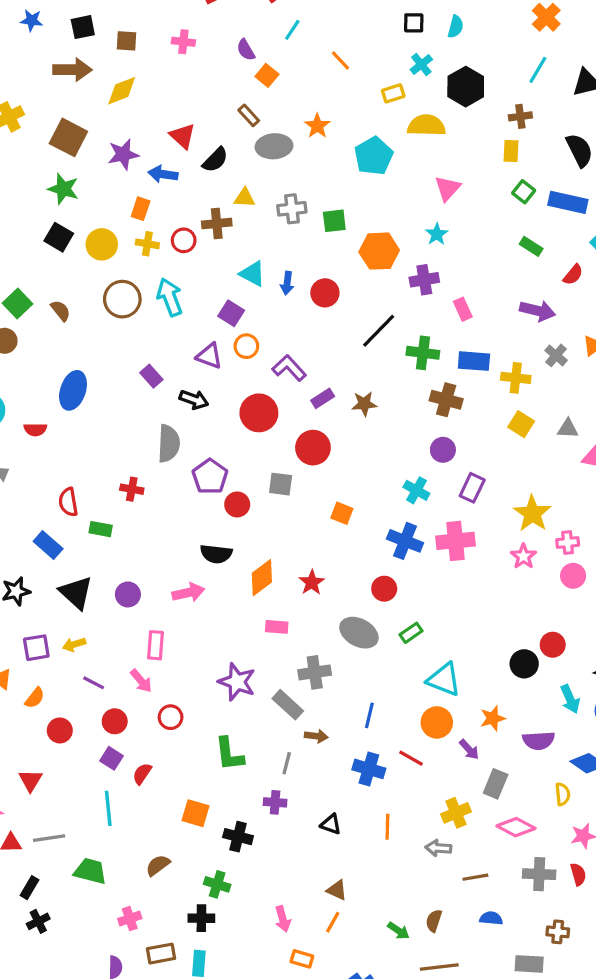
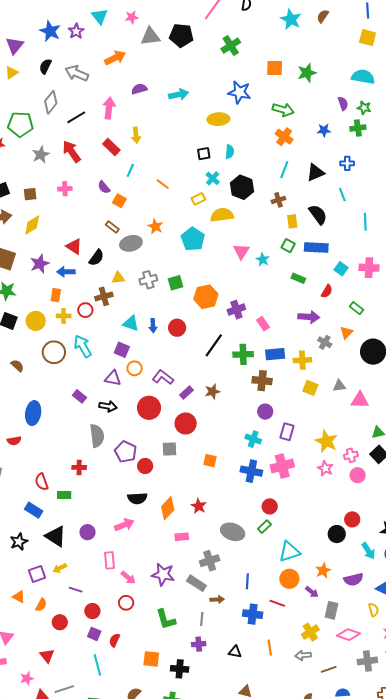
yellow rectangle: (511, 151) -> (292, 221), moved
cyan star: (437, 234) -> (263, 260), moved
red circle: (384, 589) -> (270, 506), moved
cyan triangle: (444, 679) -> (289, 552), turned -30
pink arrow: (141, 681) -> (128, 578), moved

